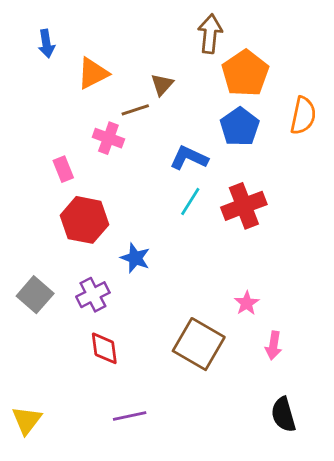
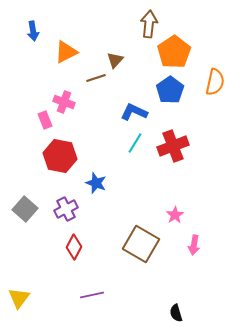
pink cross: (108, 138) -> (64, 102), moved
red diamond: (104, 348) -> (74, 247), turned 35
black semicircle: (283, 415) -> (176, 313), moved, size x0.7

